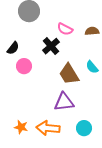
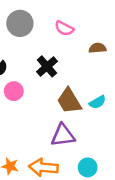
pink semicircle: (65, 29) -> (64, 28), moved
cyan semicircle: (92, 67) -> (97, 102), moved, turned -80

